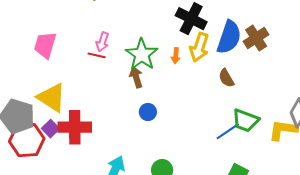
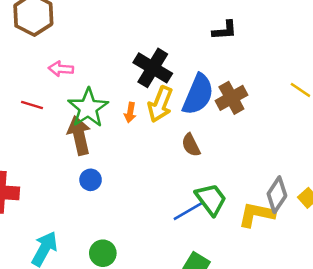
pink arrow: (102, 42) -> (61, 69), moved, turned 72
brown arrow: (136, 77) -> (79, 136), size x1.4
green trapezoid: (246, 120) -> (211, 199), turned -152

